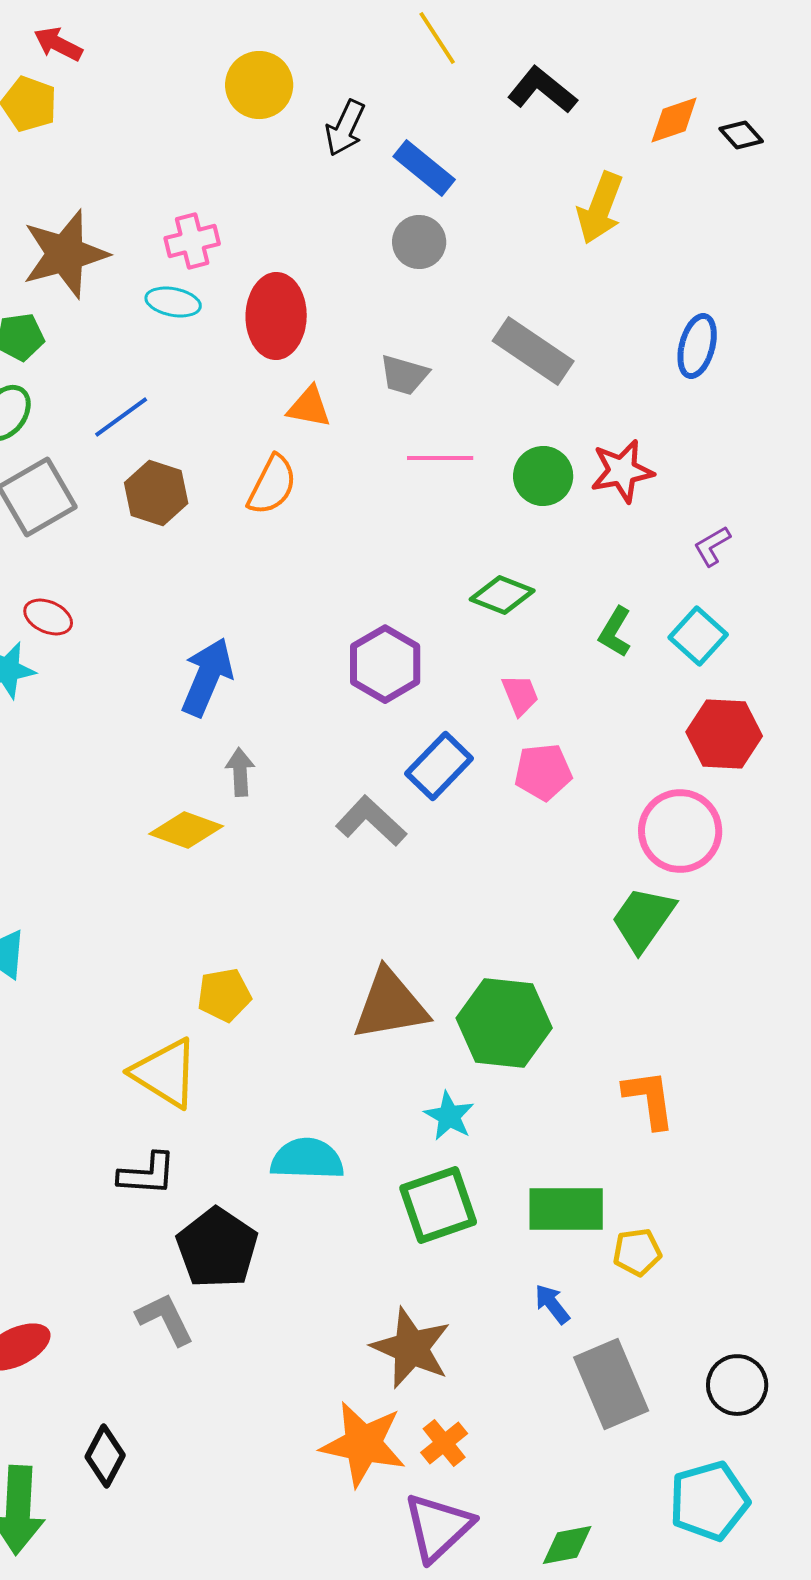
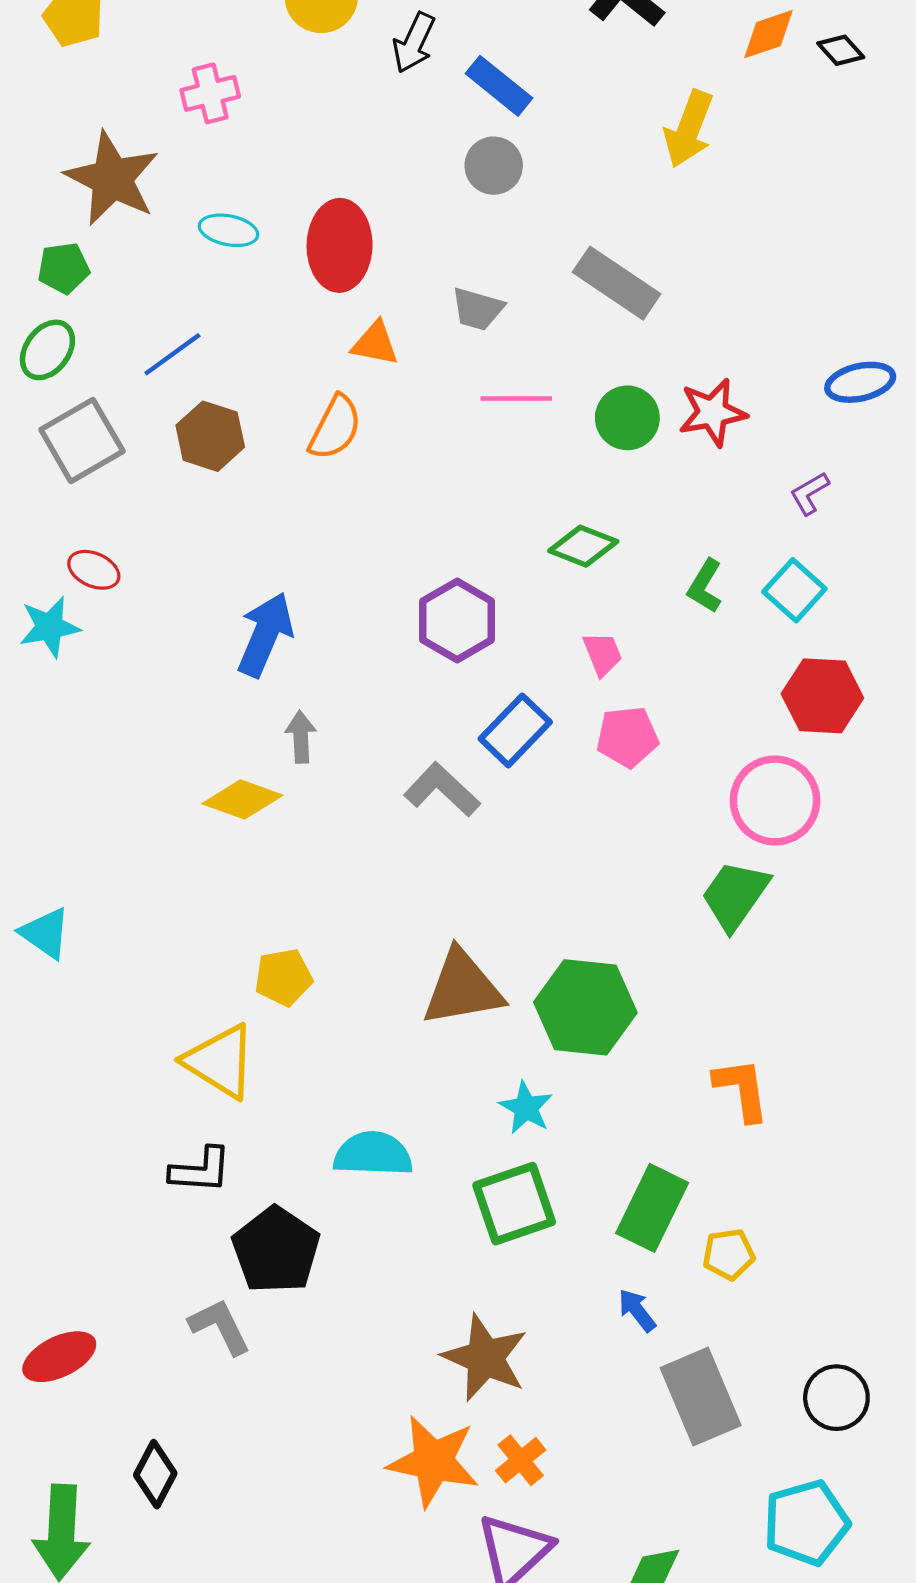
pink cross: (192, 241) -> (210, 93), moved
brown star: (65, 254) -> (112, 179), turned -30
blue ellipse: (697, 346) -> (860, 382), moved, turned 62
green rectangle: (566, 1209) -> (652, 1208), turned -64

